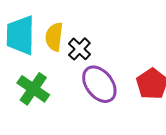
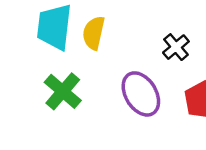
black cross: (79, 49) -> (176, 47), moved

